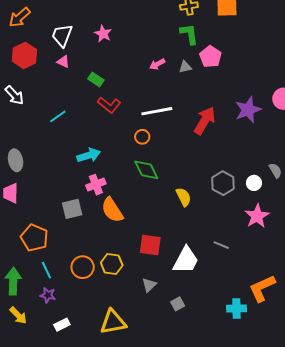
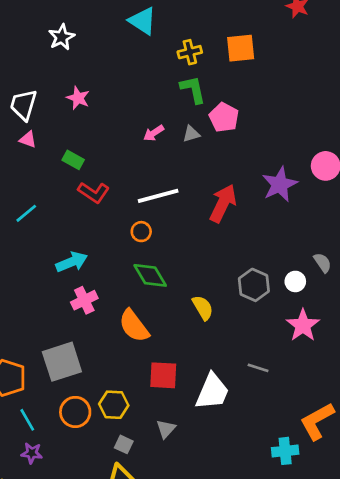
gray square: (72, 209) -> (62, 362), moved, size x1.4
orange semicircle: (112, 210) -> (134, 326), moved
gray square: (178, 304) -> (124, 444), moved, turned -32

